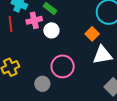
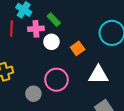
orange square: (92, 34) -> (78, 48), moved

